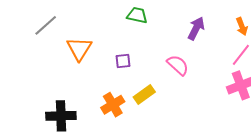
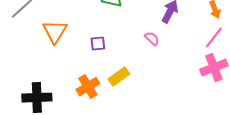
pink semicircle: (178, 65) -> (152, 39), moved, size x0.7

